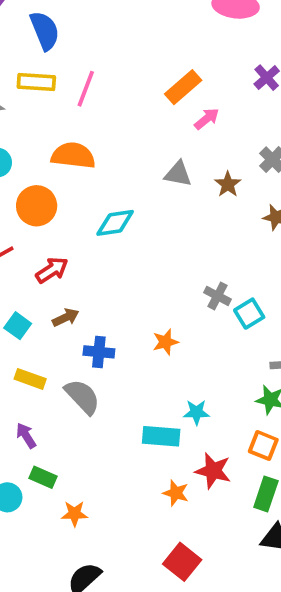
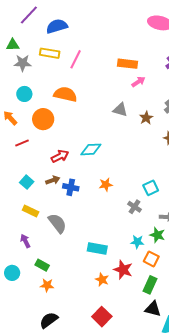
blue semicircle: (45, 31) -> (57, 26), turned -90
orange rectangle: (183, 87) -> (128, 64), turned 42
cyan diamond: (115, 223) -> (91, 149), moved
red arrow: (52, 270) -> (60, 156), moved
gray cross: (218, 296) -> (135, 207), moved
orange star: (166, 342) -> (106, 185), moved
blue cross: (99, 352) -> (71, 187), moved
cyan star: (196, 412) -> (137, 242), moved
green rectangle: (43, 477) -> (42, 265), moved

